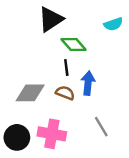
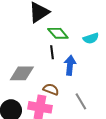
cyan semicircle: (113, 24) -> (91, 38), moved
brown semicircle: (65, 93) -> (51, 89), moved

